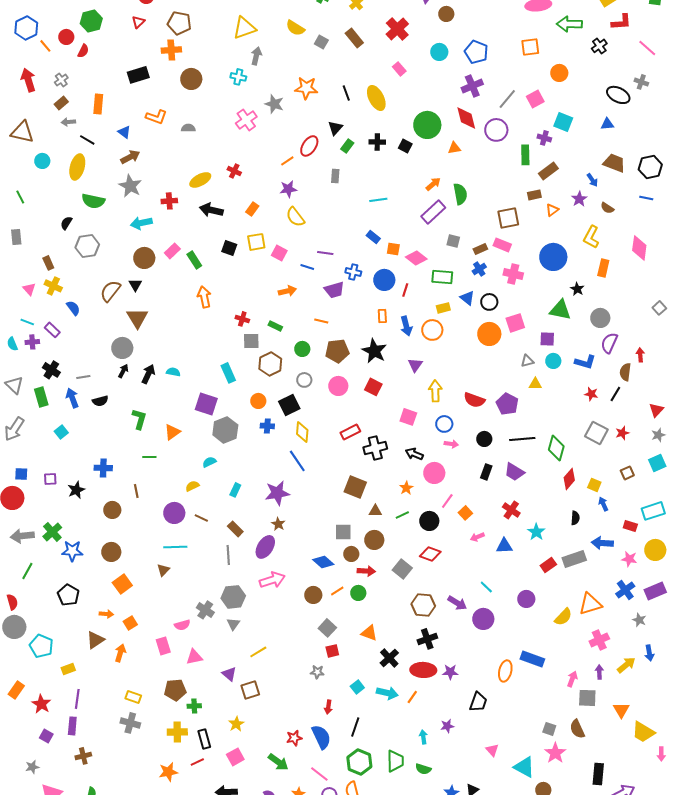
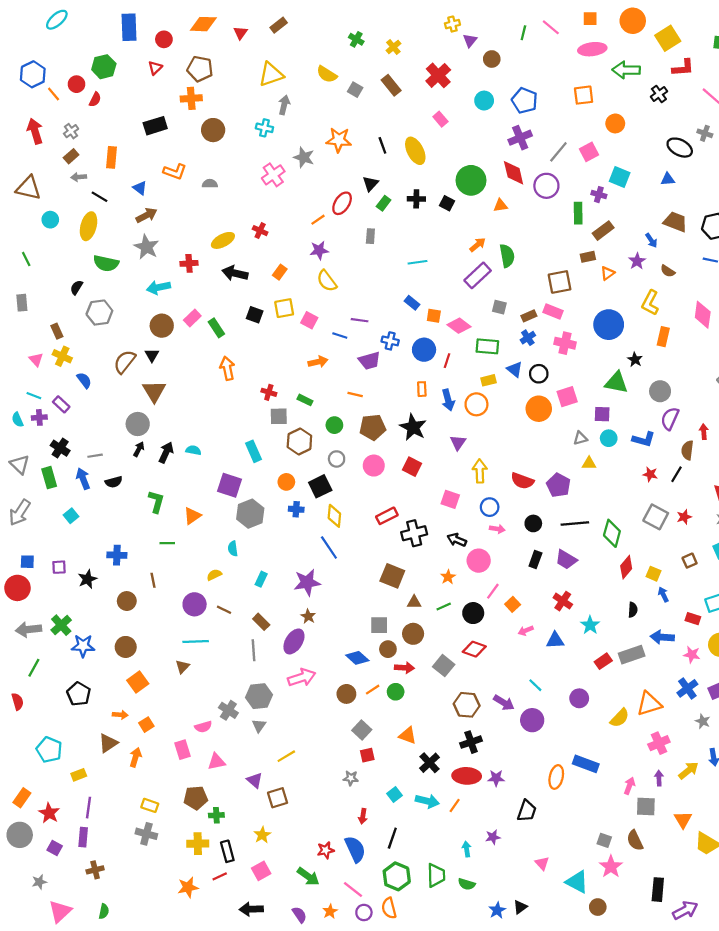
cyan semicircle: (209, 462) -> (233, 549), turned -72
gray circle: (14, 627) -> (20, 835), moved

